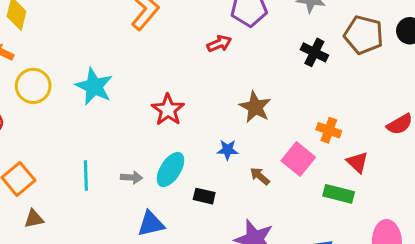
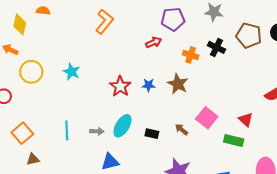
cyan star: (94, 86) -> (71, 72), size x0.7
orange cross: (329, 130) -> (191, 55), moved
blue star: (228, 150) -> (149, 85), moved
black rectangle: (204, 196) -> (152, 134), moved

